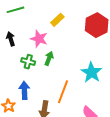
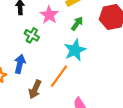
green arrow: (49, 58) -> (77, 24), moved
cyan star: (91, 72) -> (75, 50), moved

